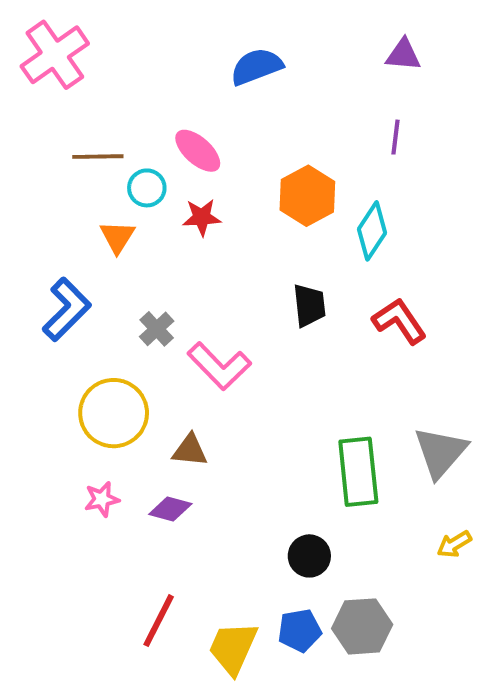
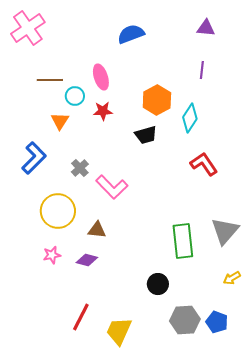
pink ellipse: (198, 151) -> (101, 77), turned 30
black trapezoid: (309, 305) -> (146, 135), moved, turned 80
blue pentagon: (300, 630) -> (217, 322), moved, turned 30

